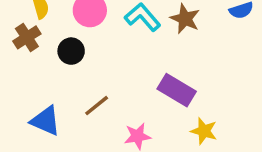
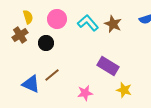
brown line: (97, 106) -> (52, 75), moved

